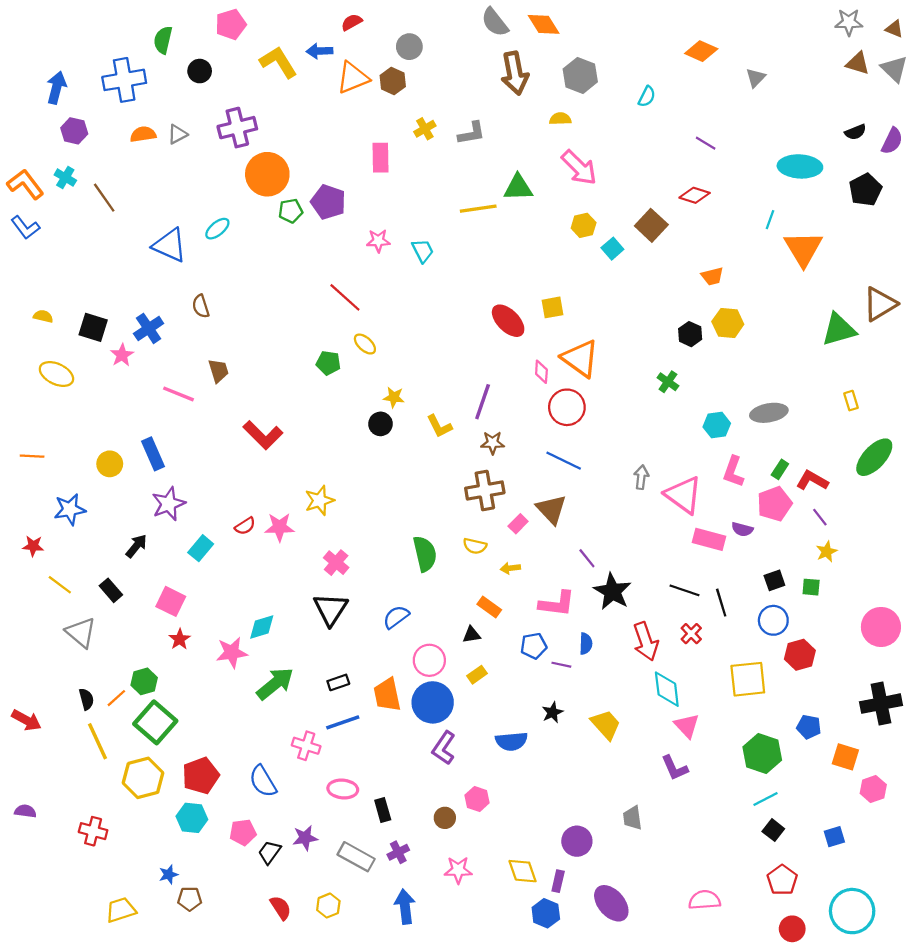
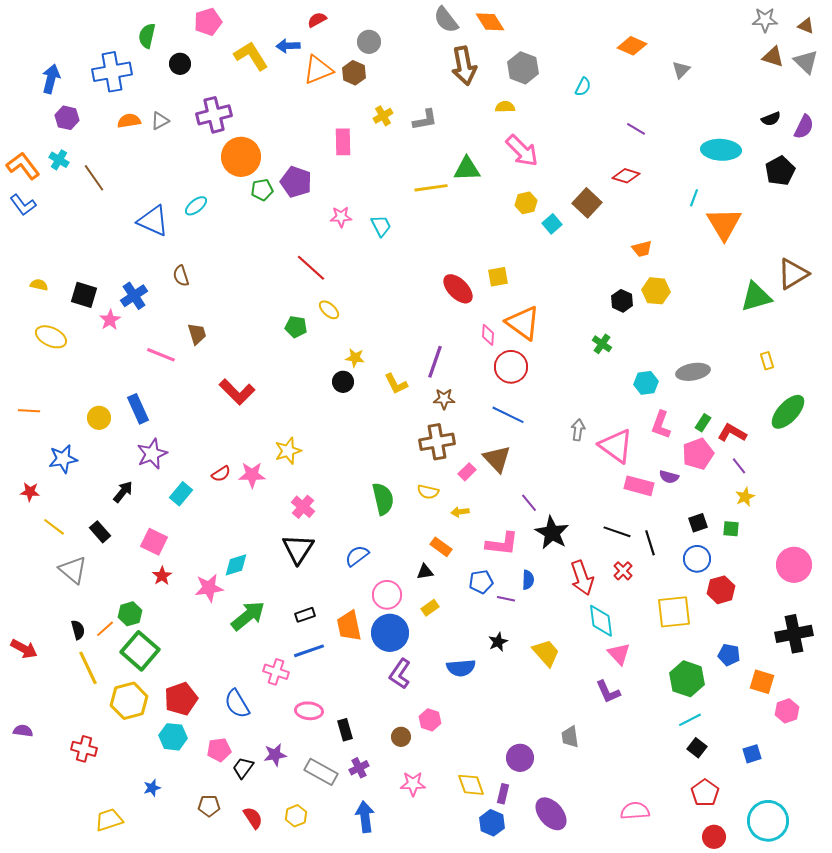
brown pentagon: (190, 899) -> (209, 806), moved

